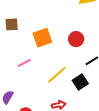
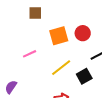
brown square: (12, 24) -> (35, 13), moved
orange square: (42, 38) -> (59, 36), moved

